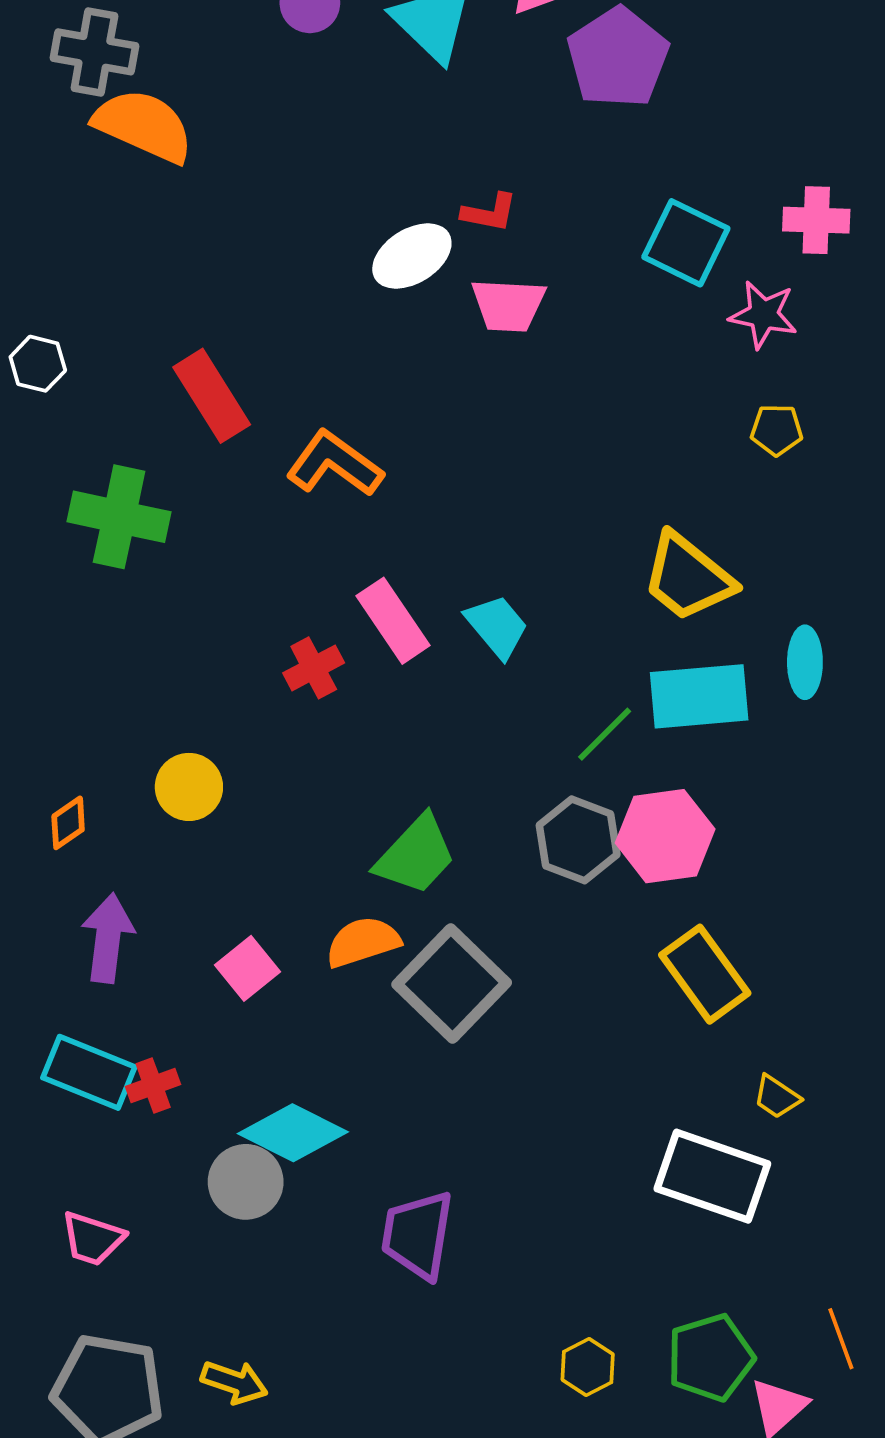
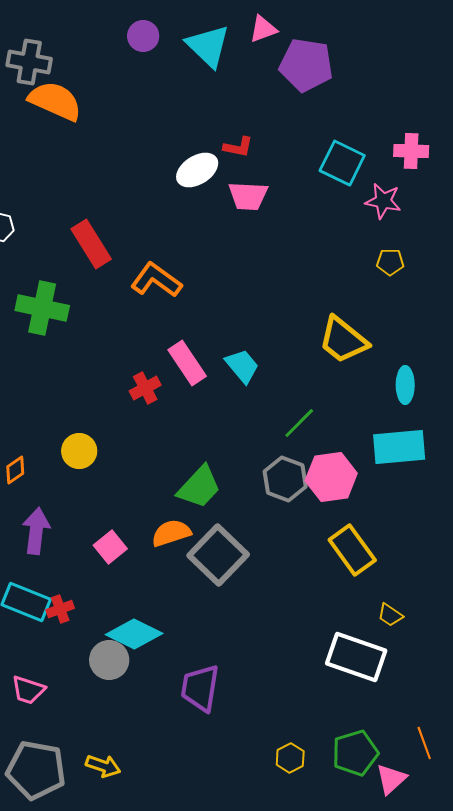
purple pentagon: (618, 58) -> (306, 65), turned -30
cyan rectangle: (699, 696) -> (399, 447), moved

